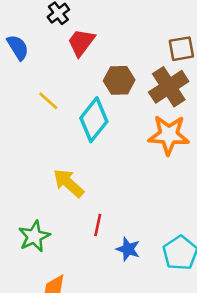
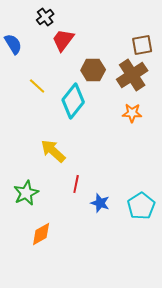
orange star: (169, 135) -> (132, 113), size x0.6

